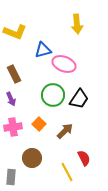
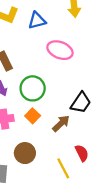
blue triangle: (43, 50) -> (37, 21), moved
green circle: (53, 95) -> (33, 88), moved
black trapezoid: (79, 99) -> (81, 103), moved

